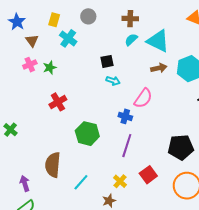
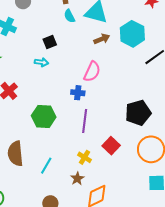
cyan semicircle: (131, 40) -> (69, 16), turned -64
cyan arrow: (113, 81) -> (41, 62), moved

